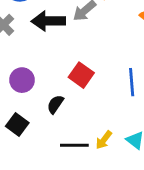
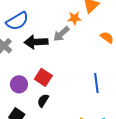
red square: (81, 75) -> (43, 77), moved

